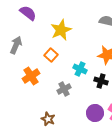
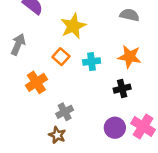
cyan cross: (80, 69) -> (92, 62), moved, turned -32
black cross: (101, 81) -> (122, 89), turned -32
gray cross: (64, 89) -> (65, 112), moved

